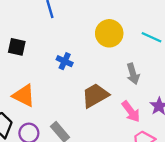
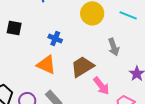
orange triangle: (24, 95) -> (46, 65), moved
pink arrow: (131, 111) -> (101, 86), moved

